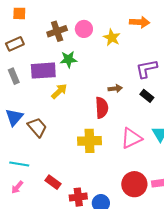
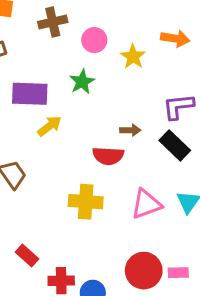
brown cross: (57, 31) -> (53, 22), moved
green star: (68, 59) -> (82, 82), moved, turned -30
black rectangle: (147, 96) -> (175, 145), size x1.5
red semicircle: (102, 108) -> (108, 156), turned 90

